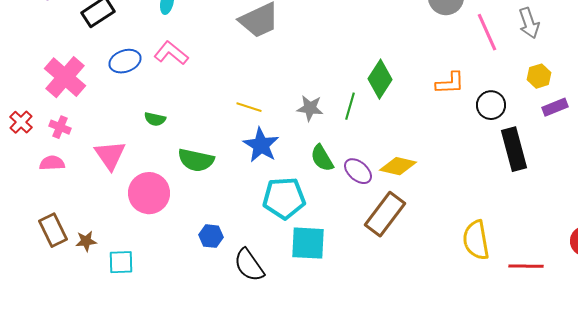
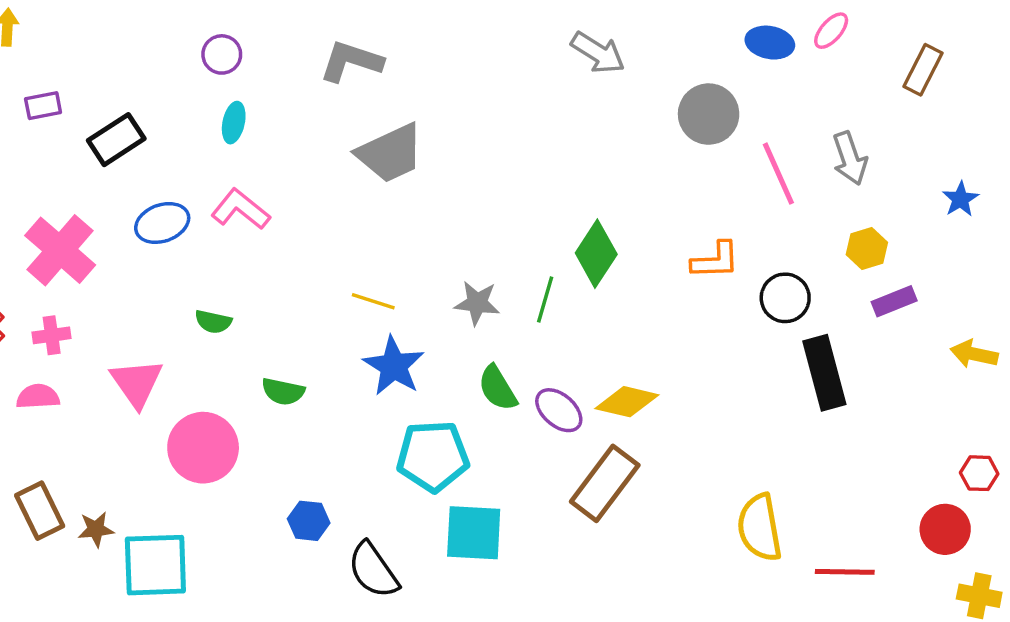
pink cross: (60, 127) -> (52, 335), turned -30
green semicircle: (196, 160) -> (283, 391), size x0.7
cyan square: (121, 262) -> (155, 565), size x1.6

